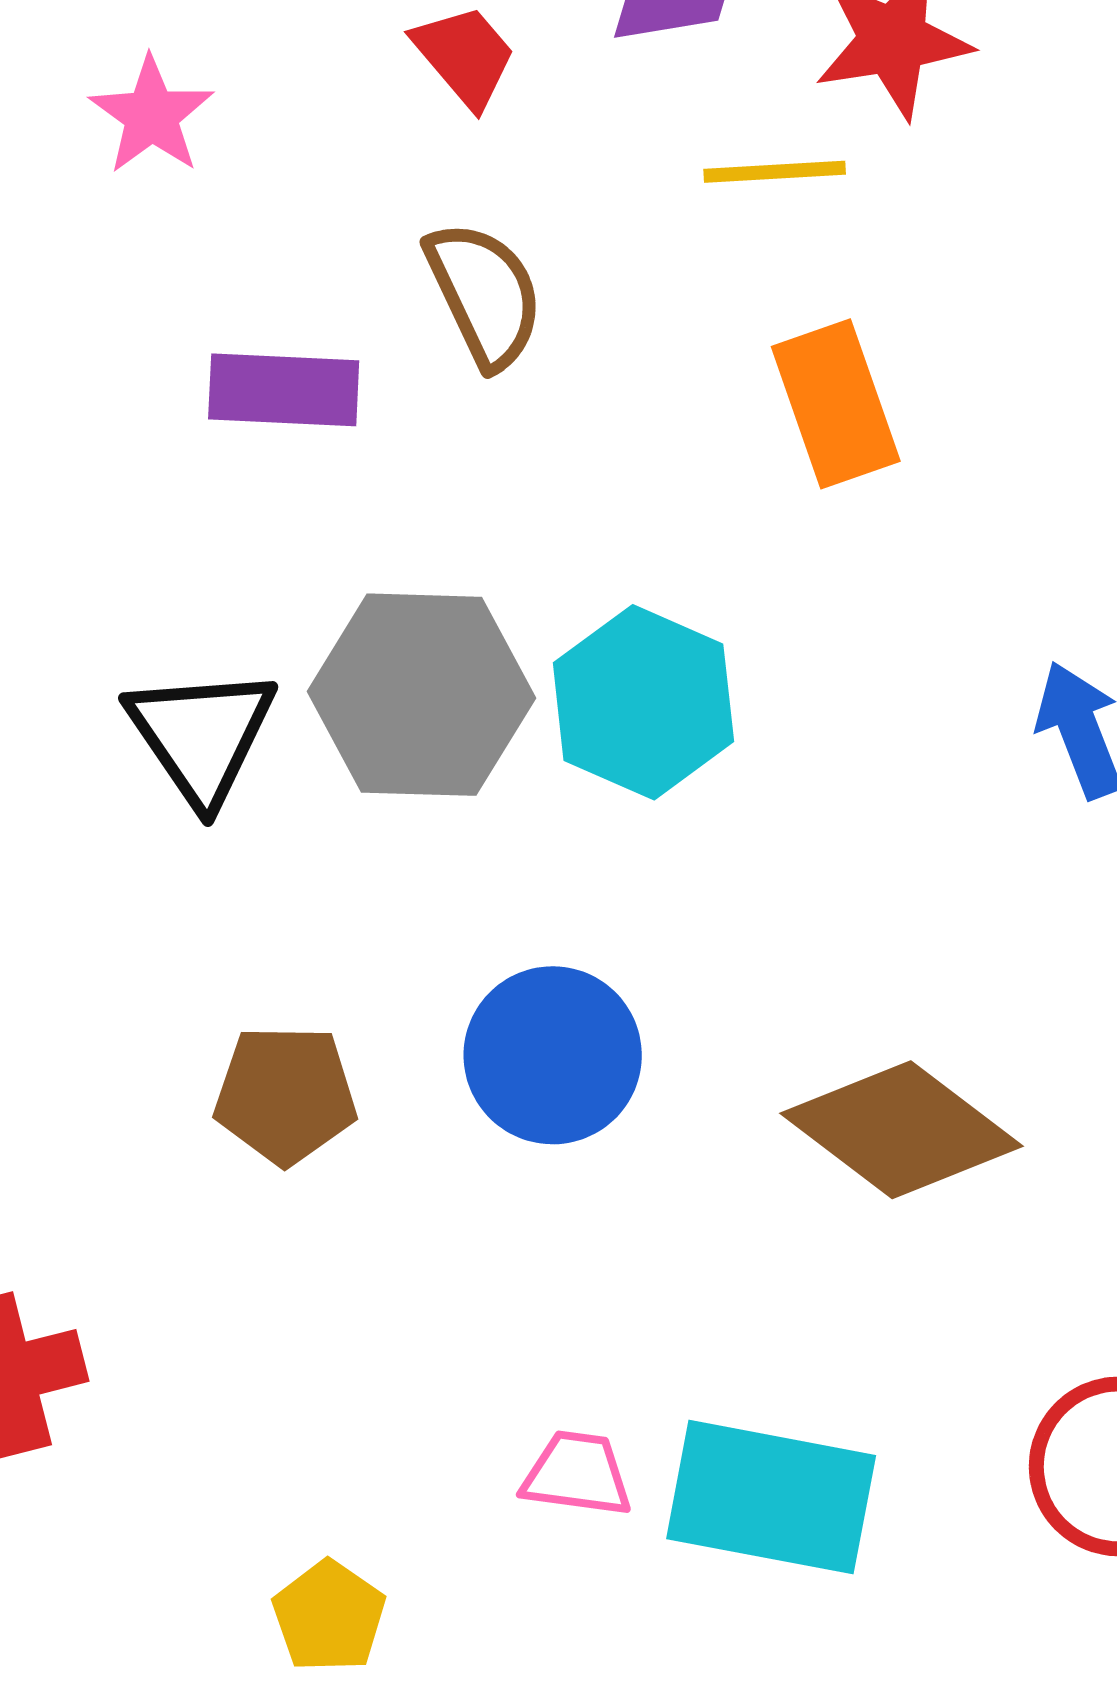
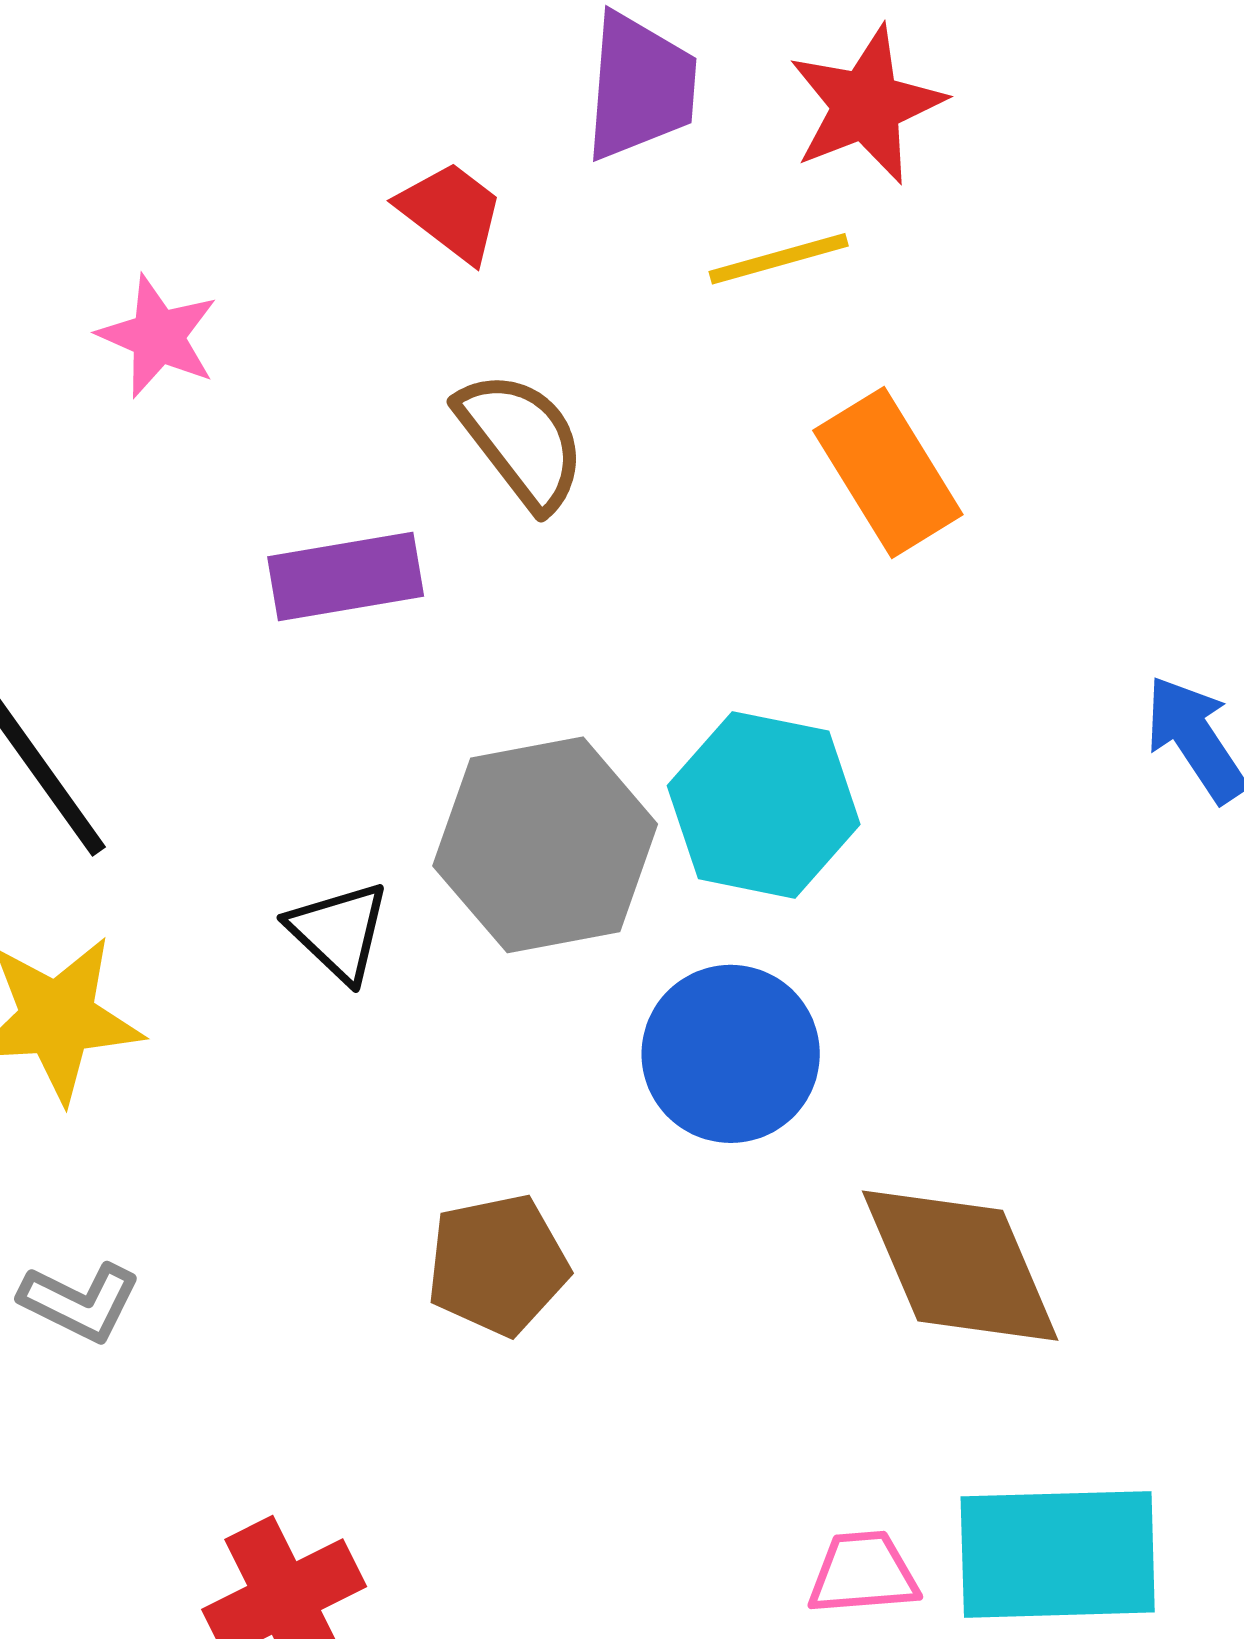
black triangle: (201, 735) -> (339, 932), size x0.7
blue circle: (553, 1055) -> (731, 1054), moved
brown diamond: (902, 1130) -> (960, 1266), moved, turned 42

